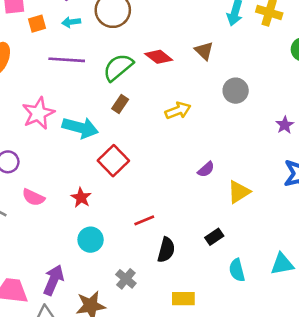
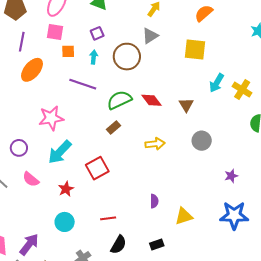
cyan arrow: (71, 22) -> (94, 57), turned 88
cyan arrow: (80, 128) -> (60, 152), moved, turned 104
purple semicircle: (206, 169) -> (154, 201), moved, turned -64

